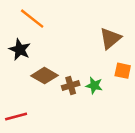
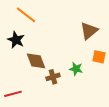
brown diamond: (45, 76) -> (36, 61), turned 40
brown cross: (71, 86) -> (53, 77), moved

